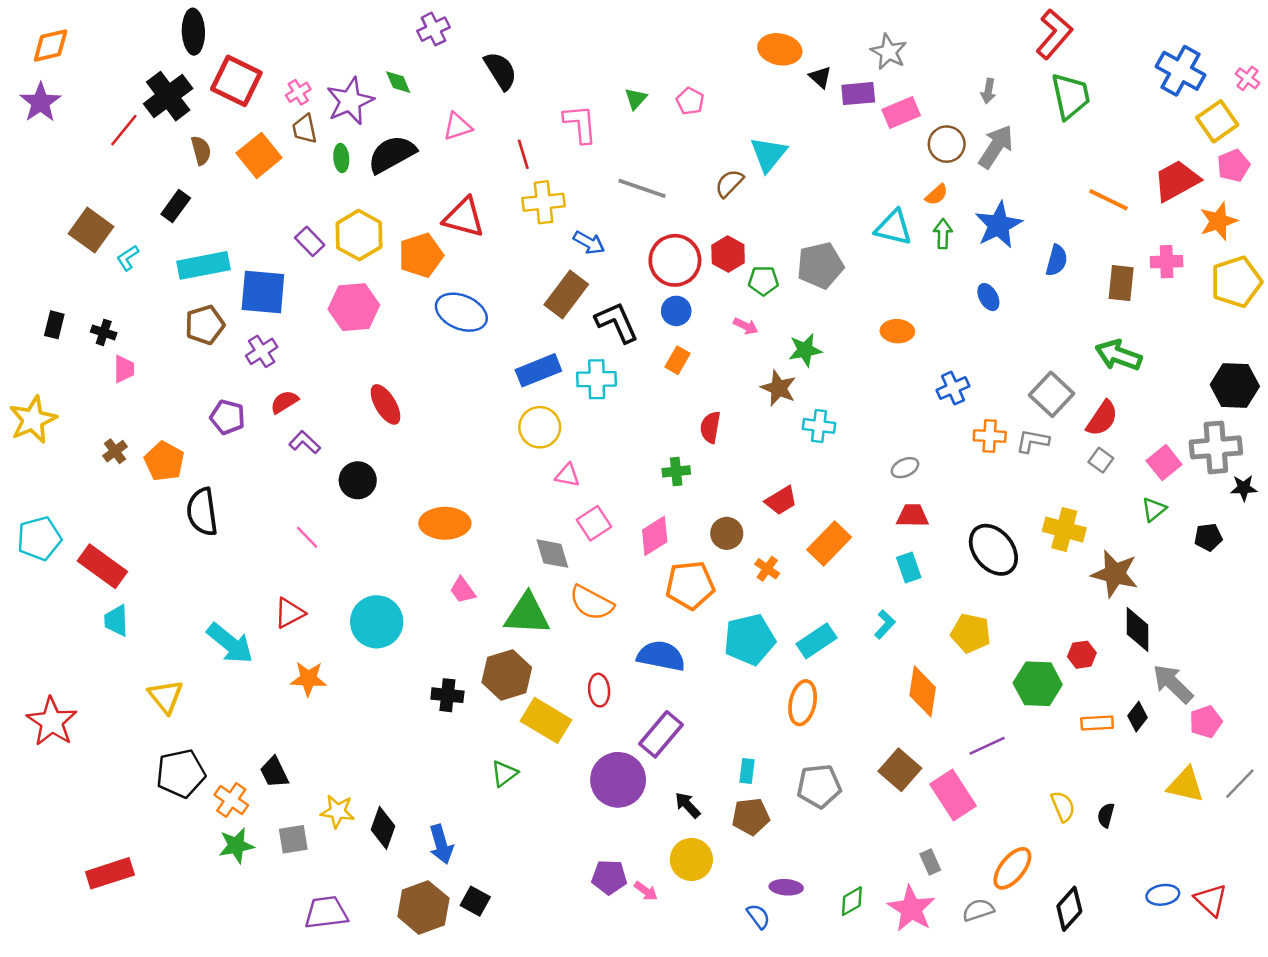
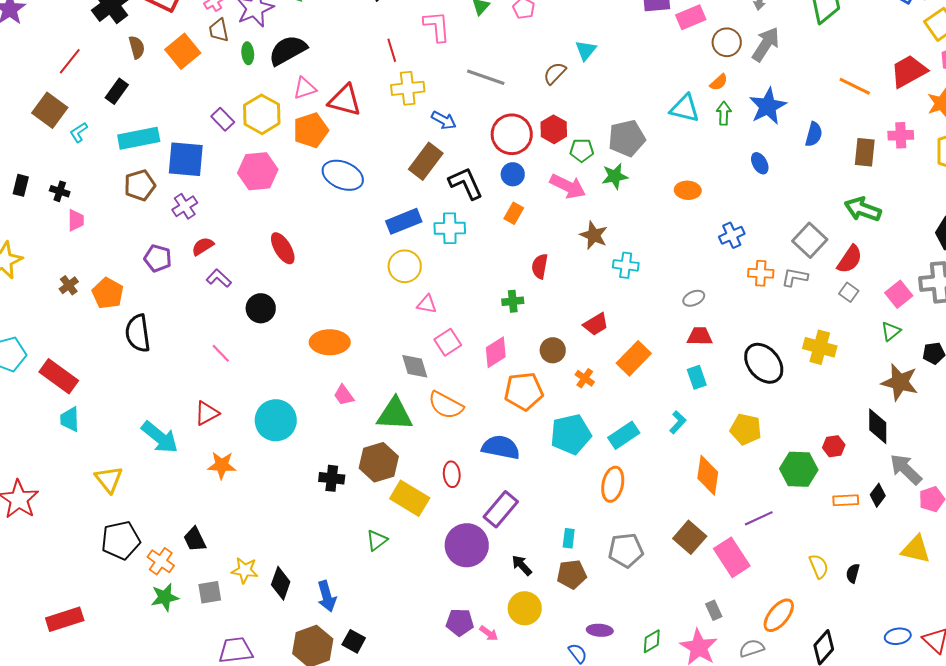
pink triangle: (458, 126) -> (305, 88), moved
red line: (124, 130) -> (70, 61), moved
cyan triangle: (768, 154) -> (586, 50), size x0.7
pink arrow: (746, 326) -> (568, 186), size x1.8
green star: (805, 350) -> (615, 176), moved
brown star: (1115, 574) -> (900, 382), moved

